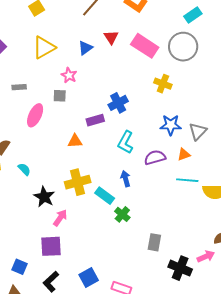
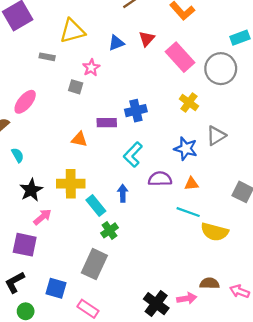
gray rectangle: (19, 87) -> (47, 57), moved
pink ellipse: (35, 115) -> (25, 102), moved
gray triangle: (198, 131) -> (216, 136), moved
gray rectangle: (154, 242) -> (94, 264), moved, size x1.5
blue square: (89, 278) -> (56, 288), turned 30

